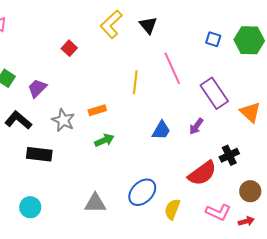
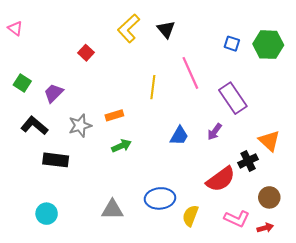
orange triangle: (250, 112) -> (269, 141), moved
gray star: (63, 120) -> (80, 126), turned 30
blue ellipse: (142, 192) -> (160, 198), turned 40

